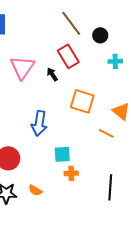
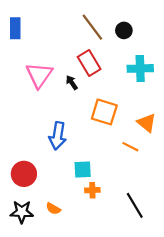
black circle: (100, 35) -> (124, 30), moved
cyan cross: (115, 61) -> (140, 68), size x1.6
black line: (110, 187) -> (135, 205), turned -35

